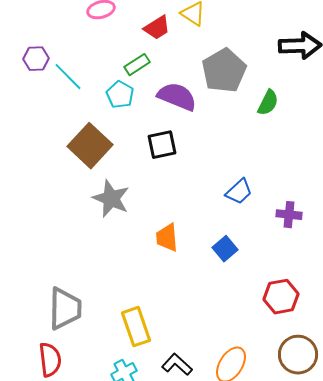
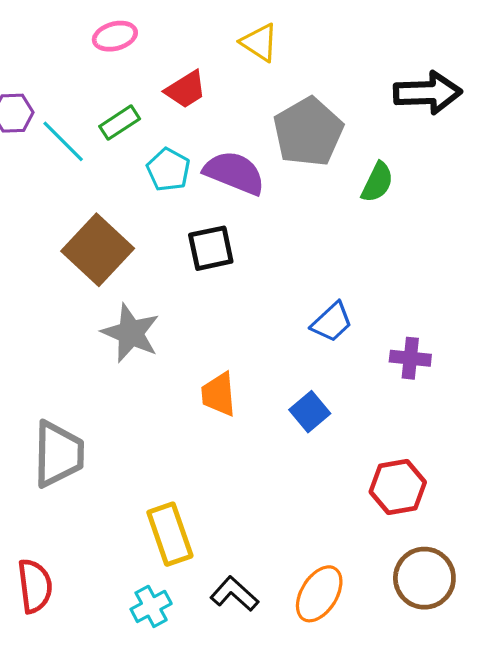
red trapezoid: (157, 28) -> (186, 90), moved
green rectangle: (137, 65) -> (120, 123), moved
cyan pentagon: (120, 95) -> (168, 170), moved
gray trapezoid: (65, 309) -> (58, 454), moved

